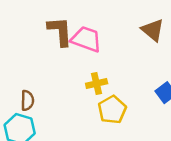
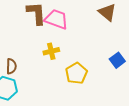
yellow cross: (97, 83) -> (51, 51), moved

